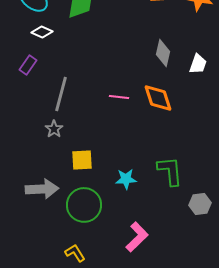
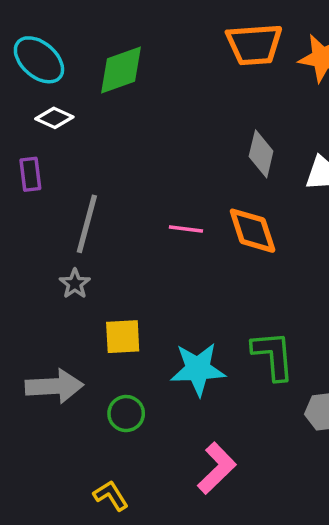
purple rectangle: (28, 65) -> (30, 174), turned -42
cyan star: (126, 179) -> (198, 369), size x1.5
green circle: (84, 205) -> (126, 414), size x0.6

